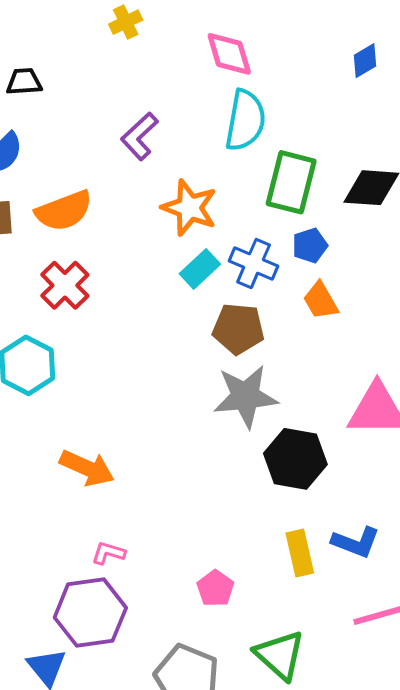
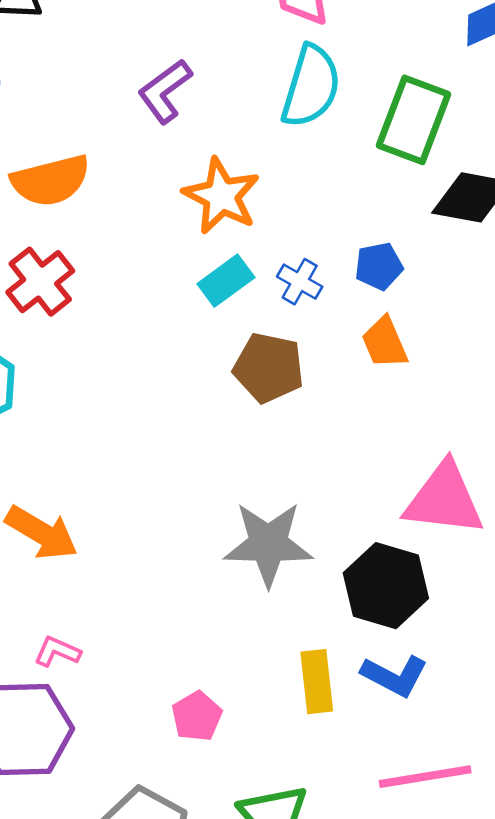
green rectangle: (291, 182) -> (413, 120), moved
blue cross: (254, 263) -> (300, 282), size x0.7
gray star: (246, 396) -> (268, 544), moved
black hexagon: (295, 459) -> (386, 586), moved

